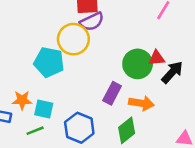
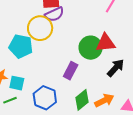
red triangle: (157, 58) -> (106, 43), size x1.5
black arrow: (172, 72) -> (116, 68), moved
orange arrow: (141, 103) -> (104, 100), moved, turned -36

